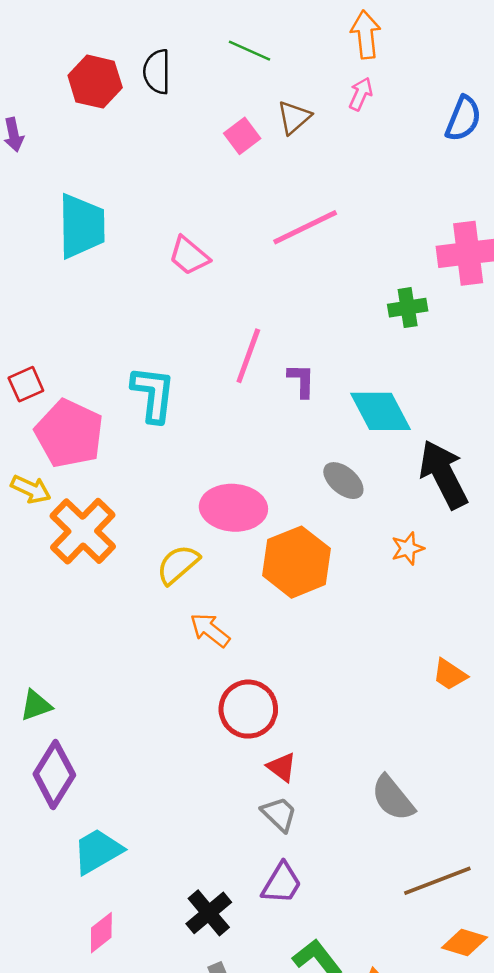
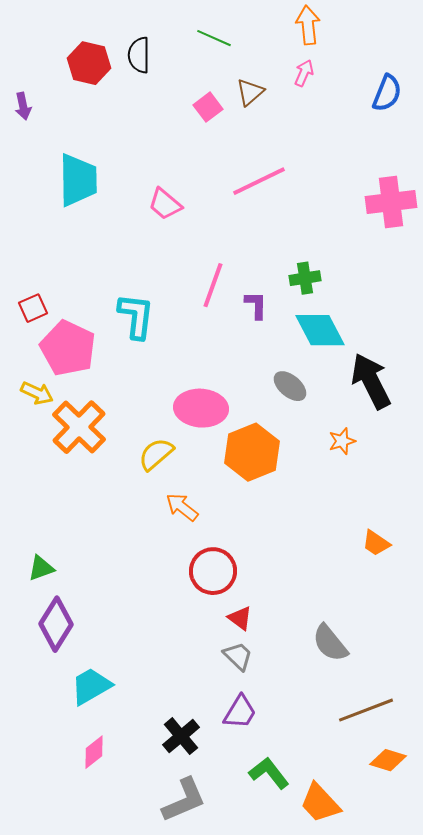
green cross: (408, 308) -> (305, 278), moved

